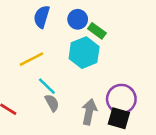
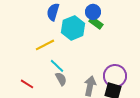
blue circle: (78, 19) -> (93, 12), moved
cyan hexagon: (84, 53) -> (73, 28), moved

